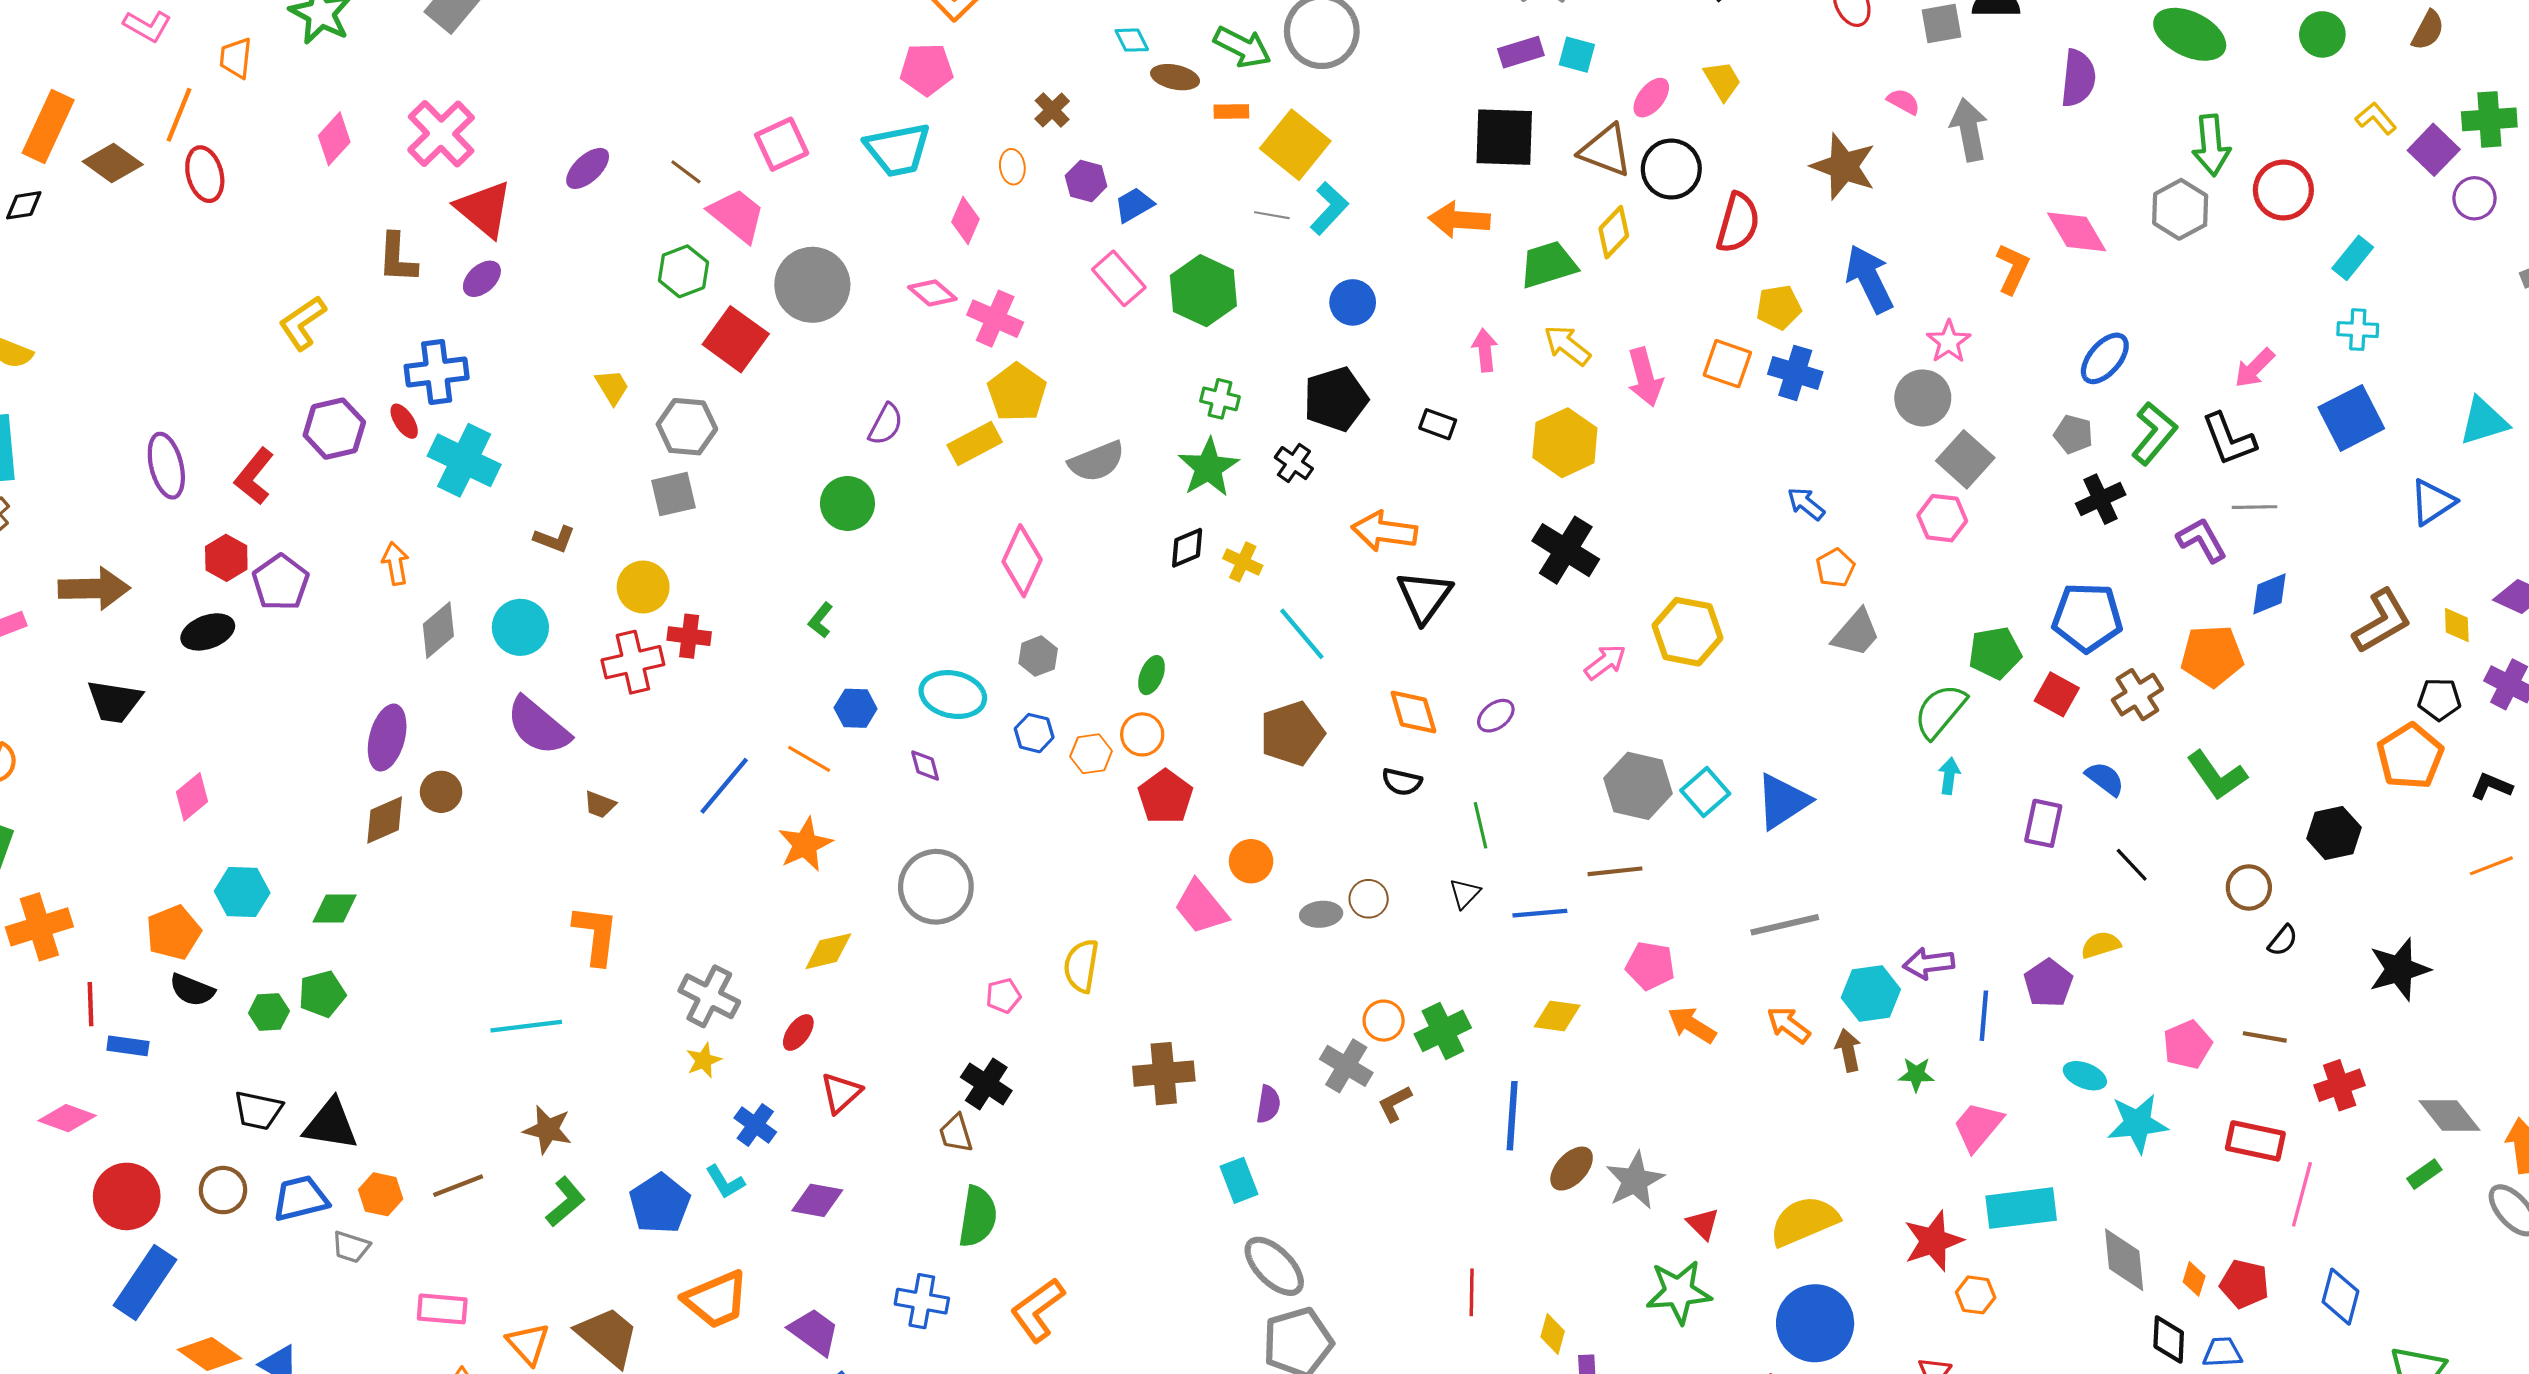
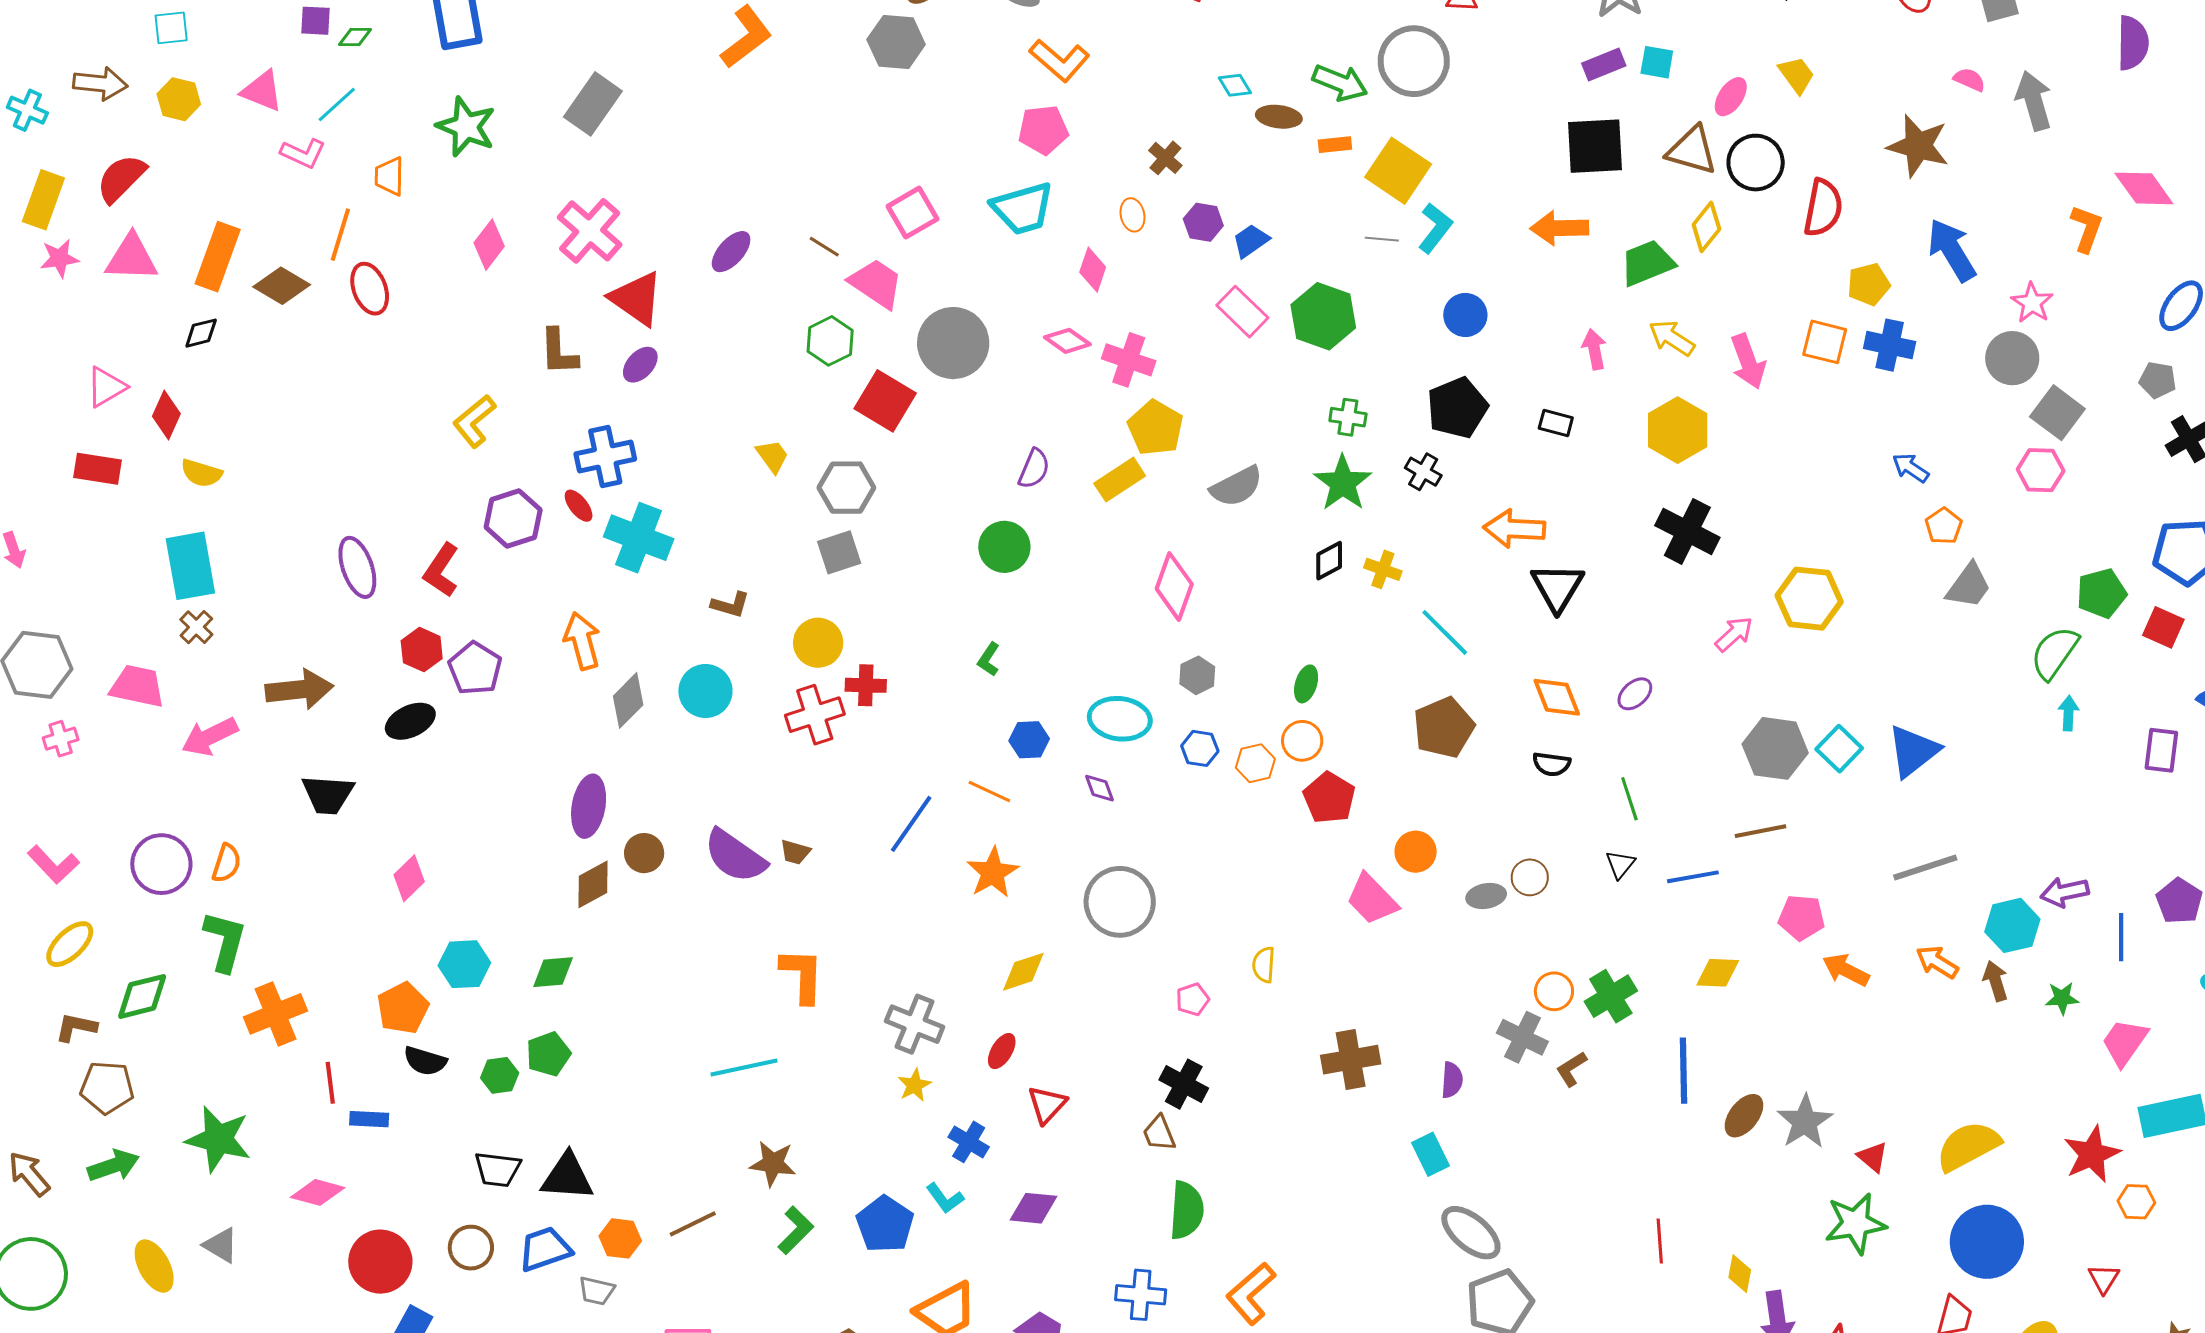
orange arrow: (395, 563) -> (582, 641), size x1.4
purple semicircle: (538, 726) -> (735, 856), moved
yellow semicircle: (1081, 966) -> (1264, 965), size x0.7

